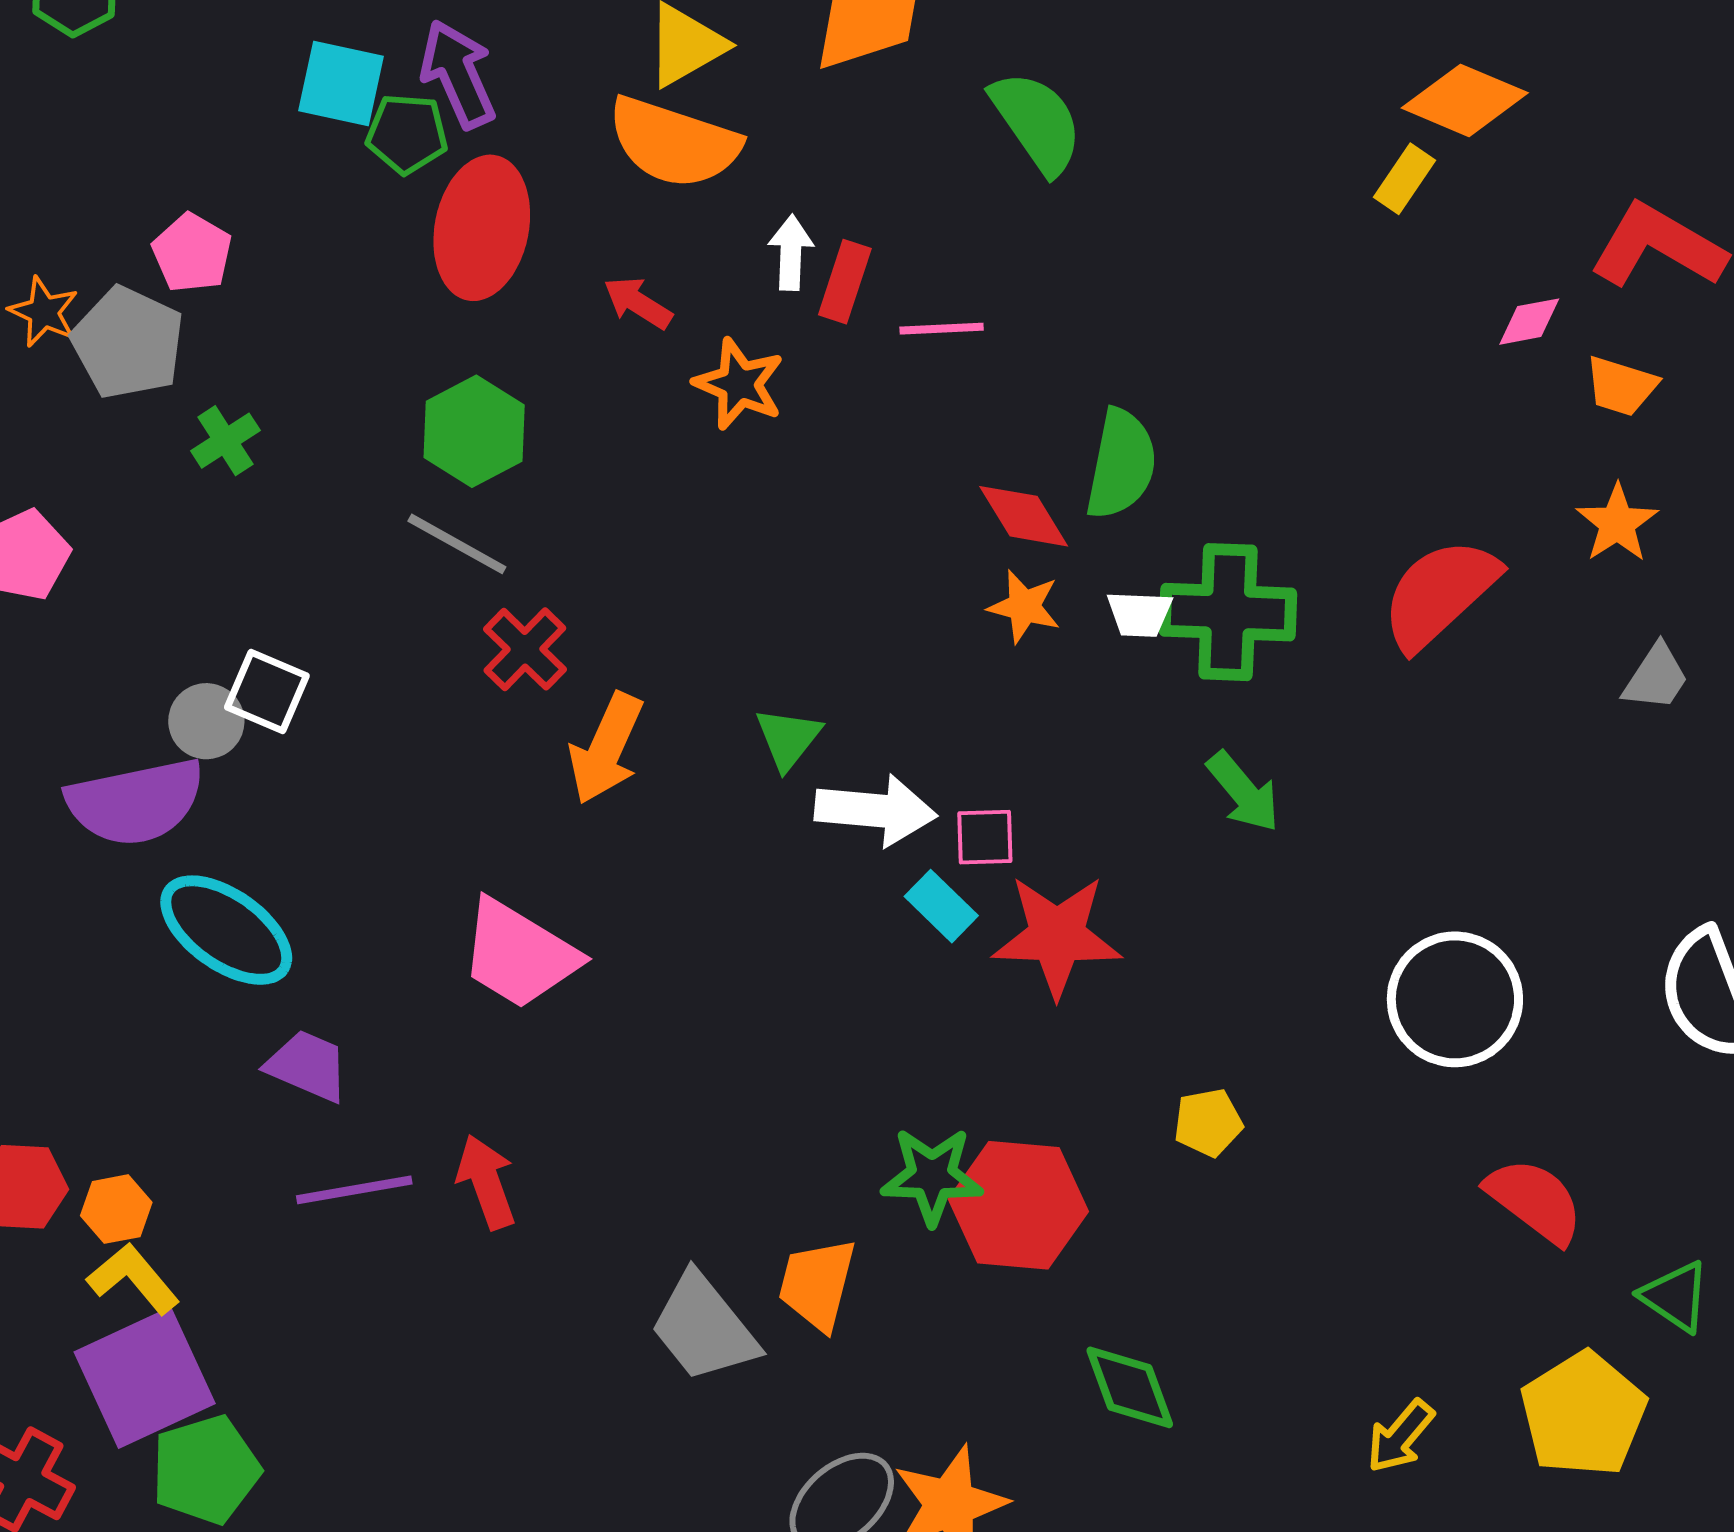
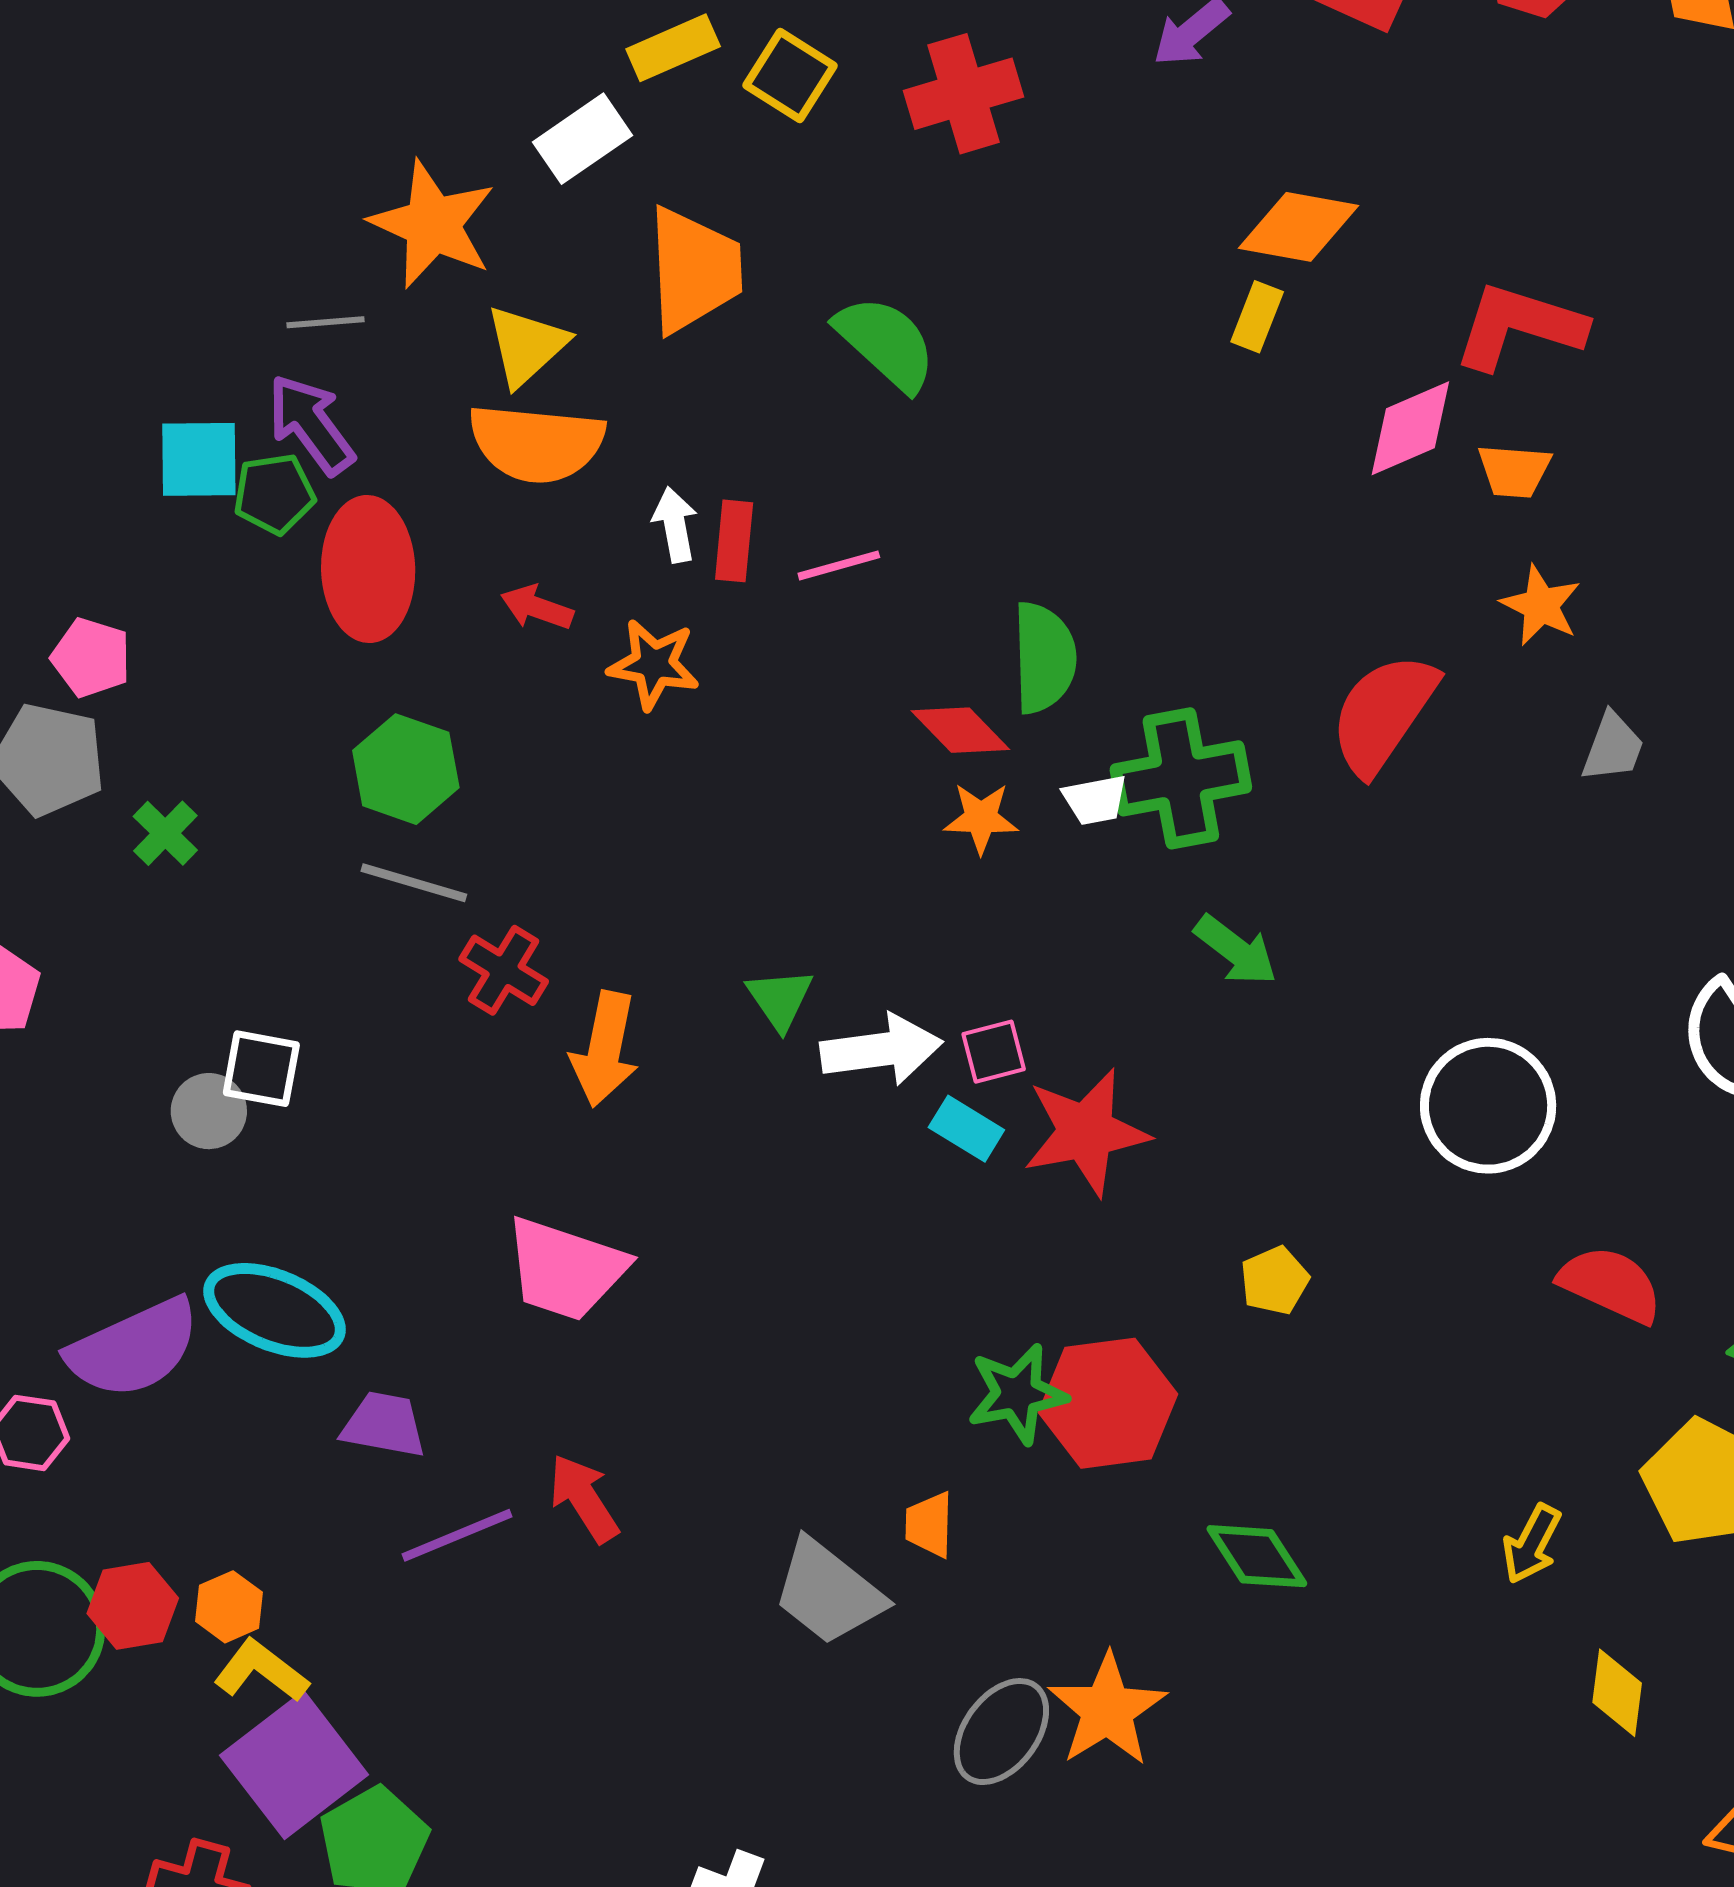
pink diamond: (1529, 322) -> (1410, 428), size x1.6
purple semicircle: (136, 802) -> (134, 1348), moved
orange trapezoid: (817, 1284) -> (929, 1525), size x0.7

